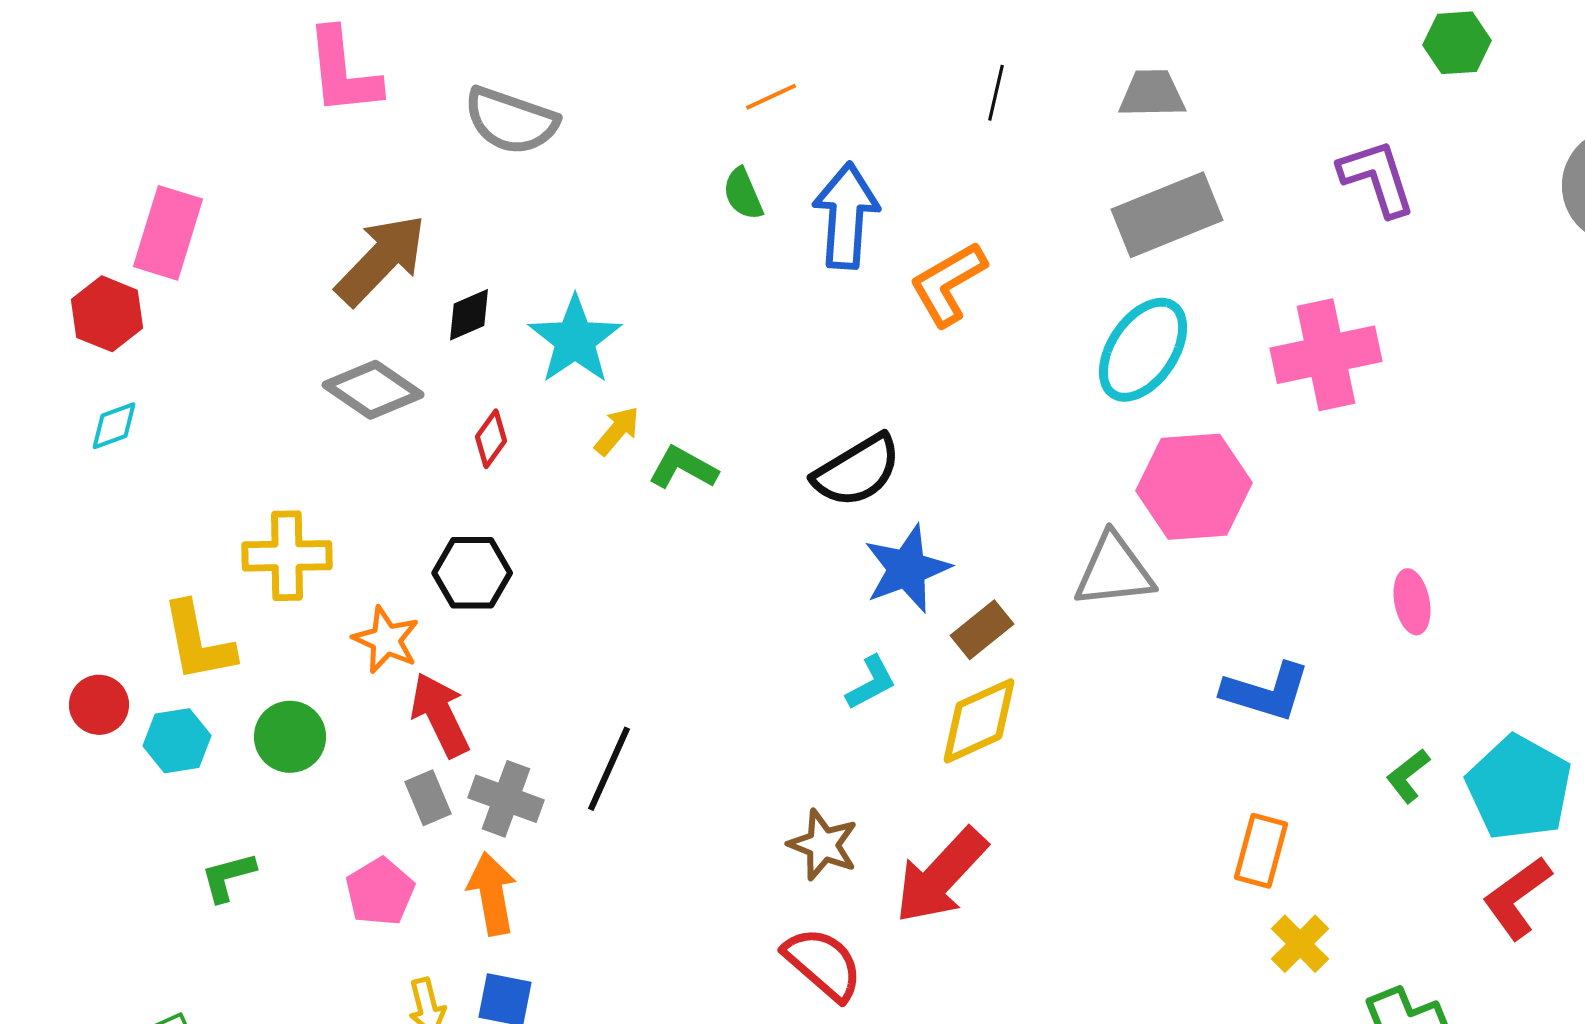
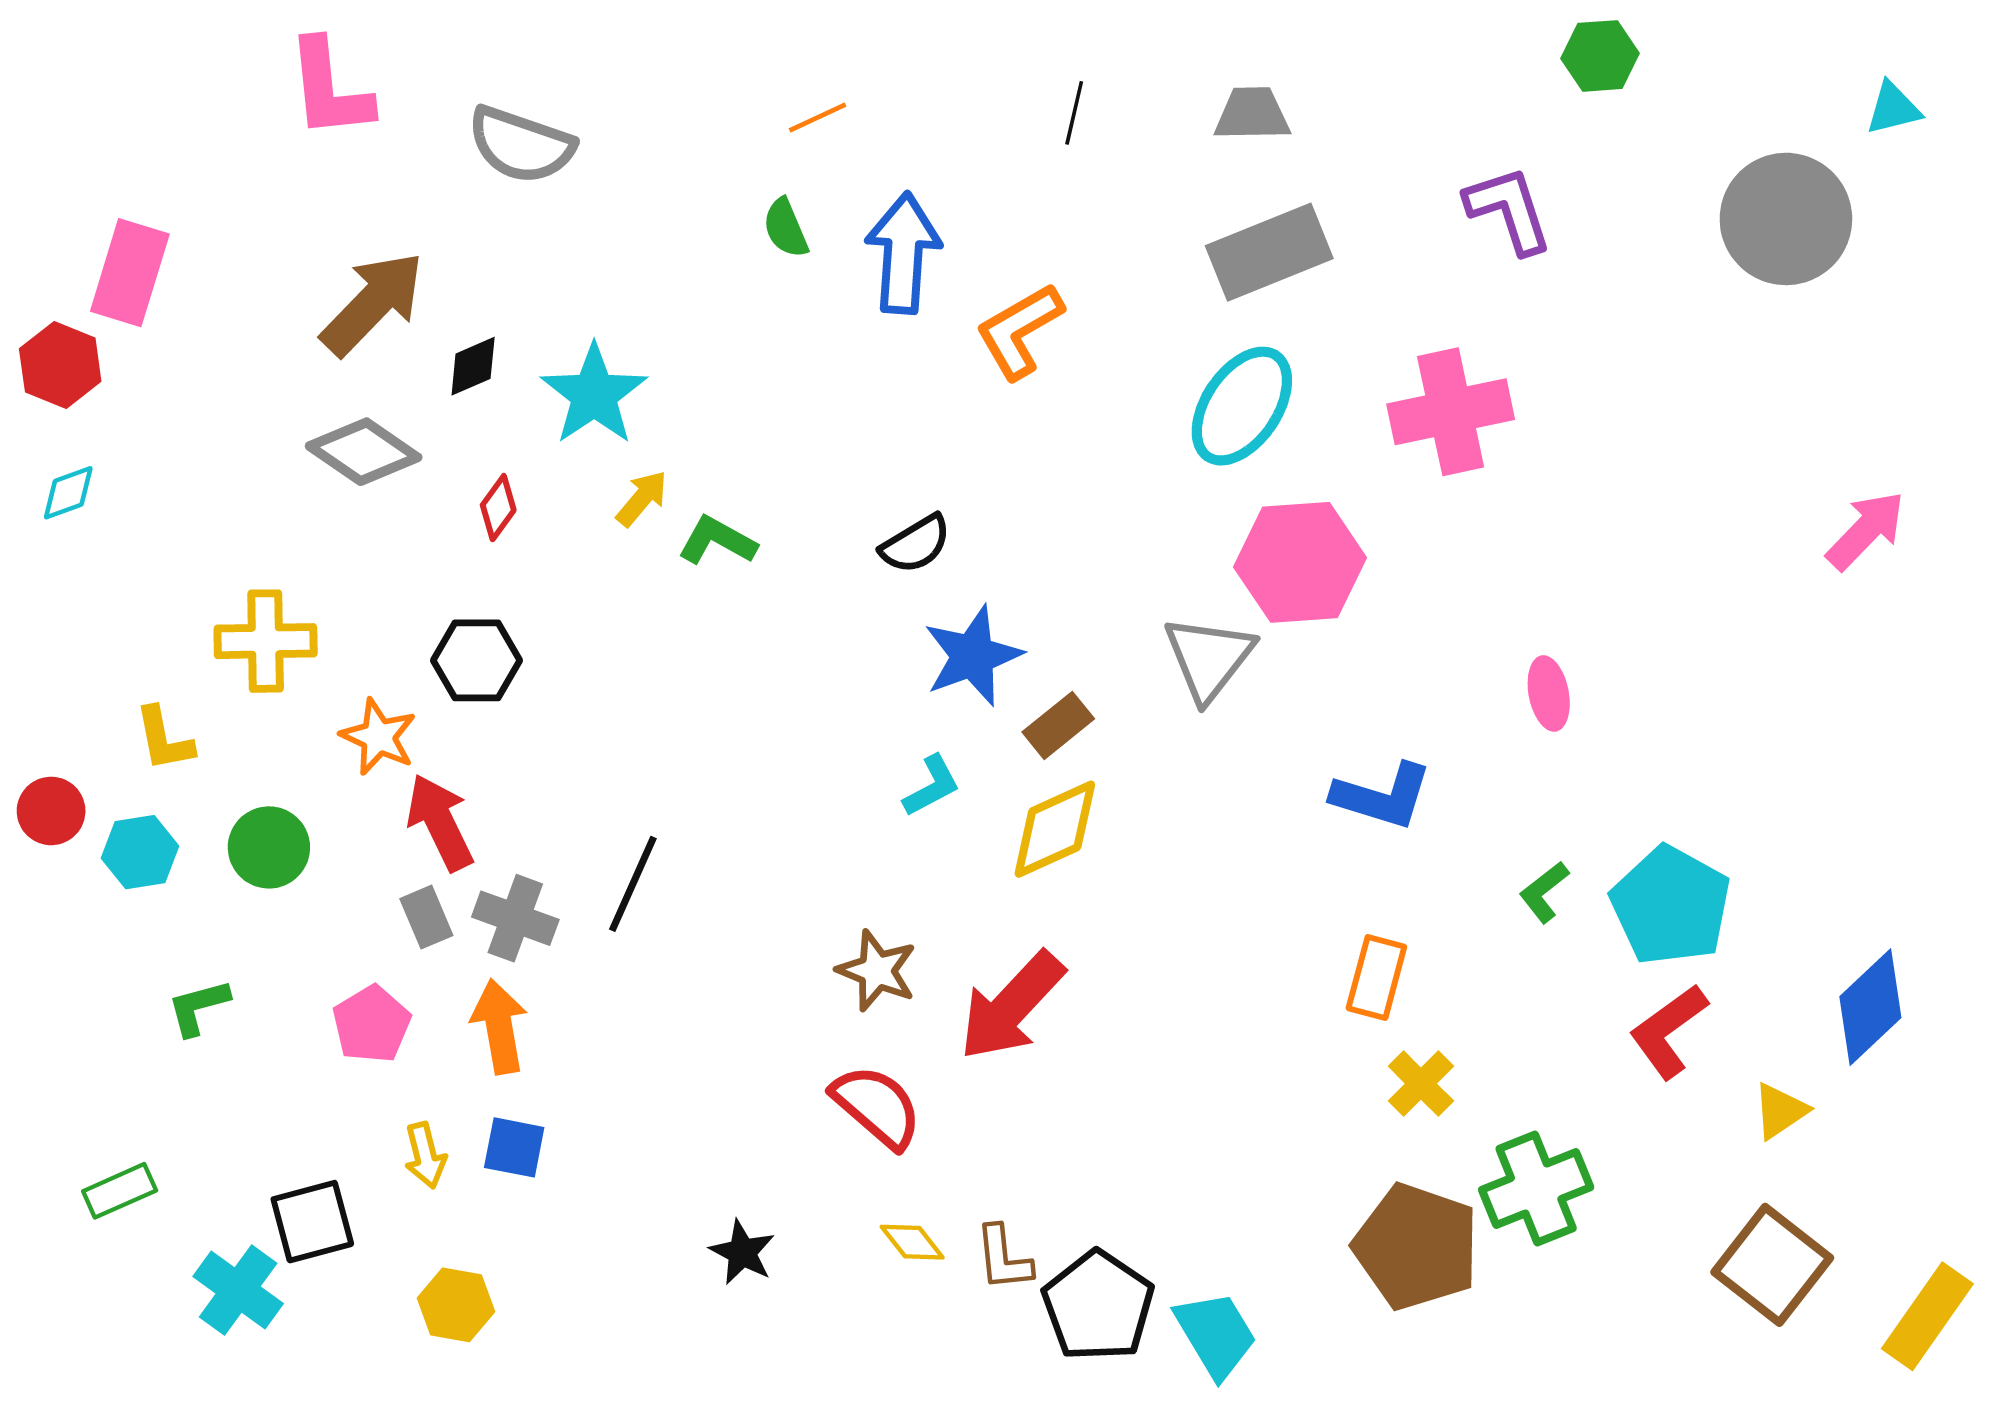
black semicircle: (857, 471) -> (916, 544), size x0.7
gray triangle: (1114, 571) -> (1209, 658), turned -46
yellow L-shape: (198, 642) -> (164, 739), size x0.7

